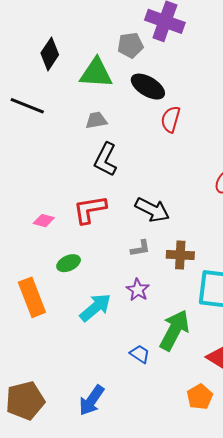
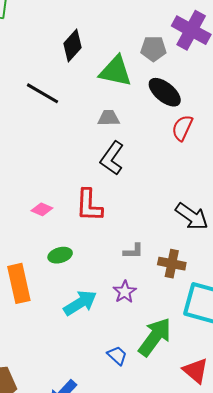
red L-shape: (90, 210) -> (89, 205), turned -87
black arrow: (152, 210) -> (192, 216), moved

